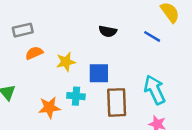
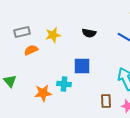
yellow star: (66, 62) -> (53, 35), moved
brown rectangle: (117, 102) -> (106, 101), moved, size x0.6

